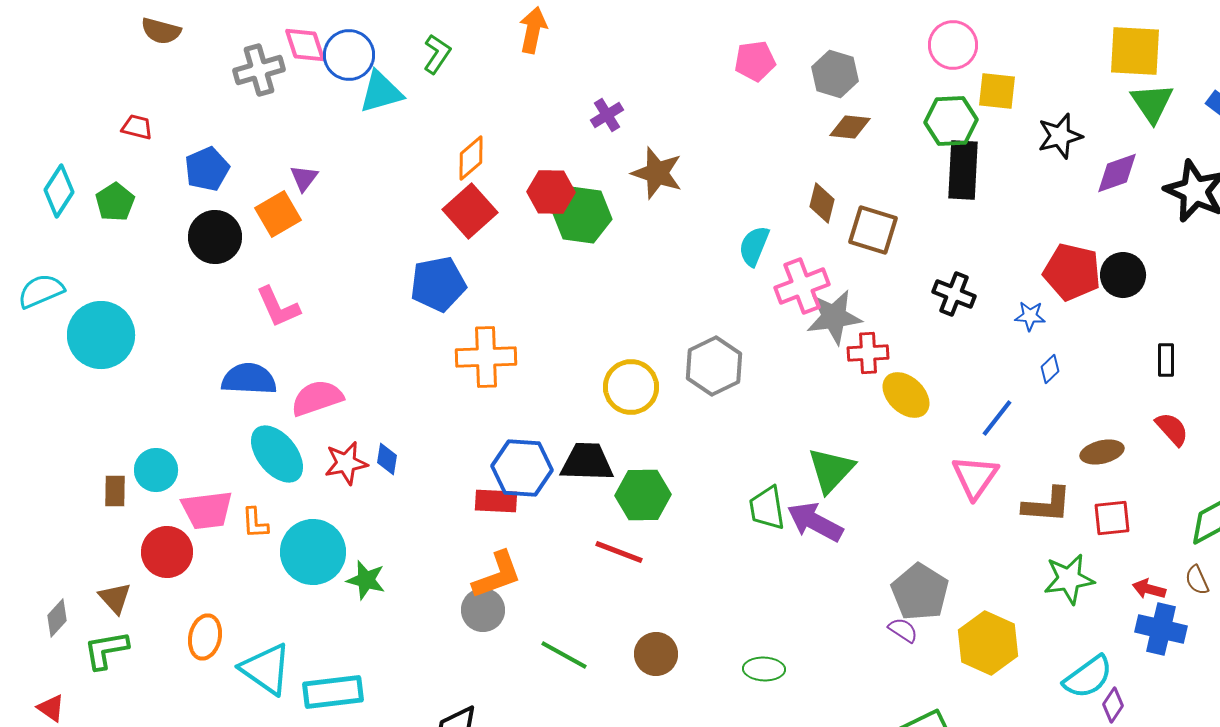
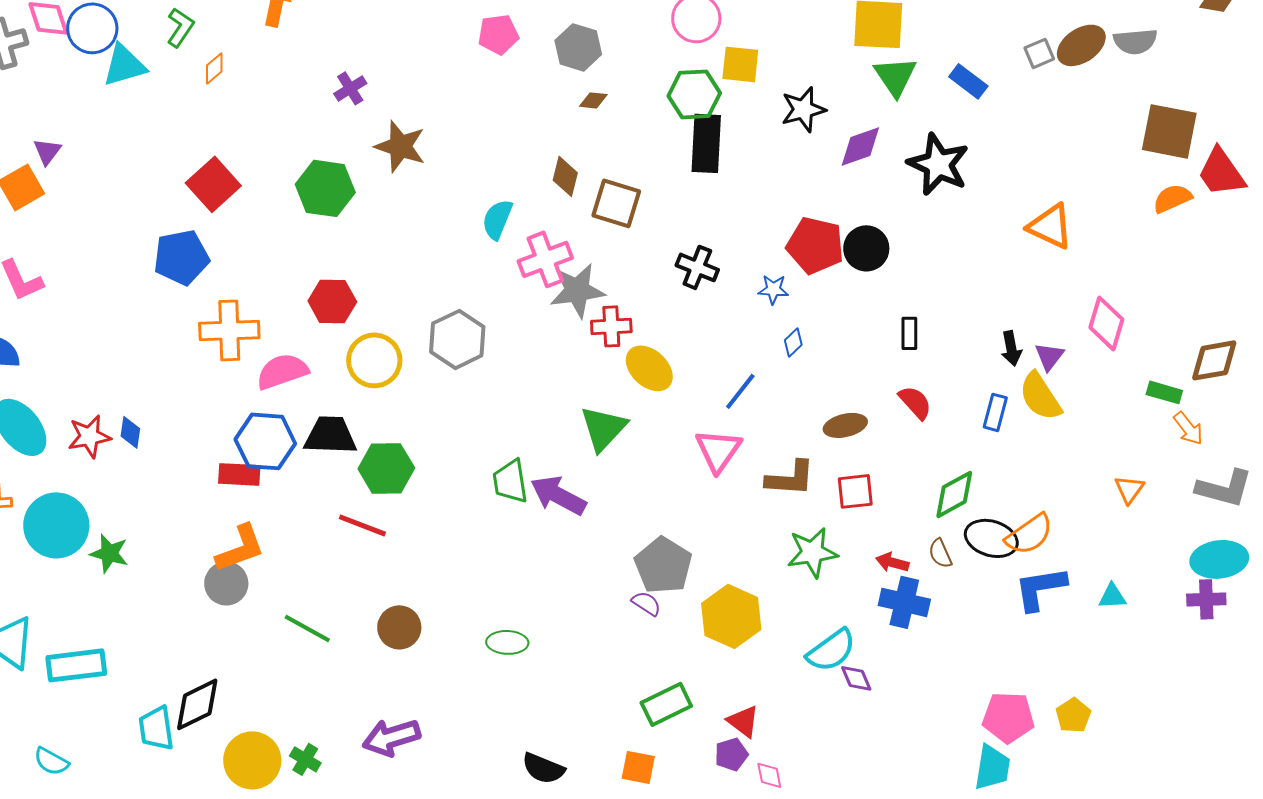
brown diamond: (850, 127) -> (593, 100), size x0.7
orange diamond: (471, 158) -> (214, 68), moved, size x0.7
red hexagon: (551, 192) -> (332, 301), moved
pink semicircle: (317, 398) -> (282, 371), moved
green triangle: (831, 470) -> (603, 428), moved
purple diamond: (1113, 705) -> (856, 678), turned -56

